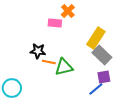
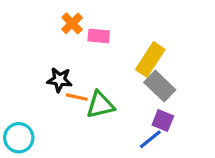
orange cross: (68, 11) -> (72, 23), moved
pink rectangle: (55, 23) -> (99, 36), moved
purple square: (104, 77) -> (163, 120), turned 32

